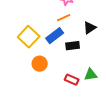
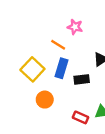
orange line: (64, 18) -> (58, 45), moved, turned 56
blue rectangle: (55, 36) -> (62, 68), turned -36

